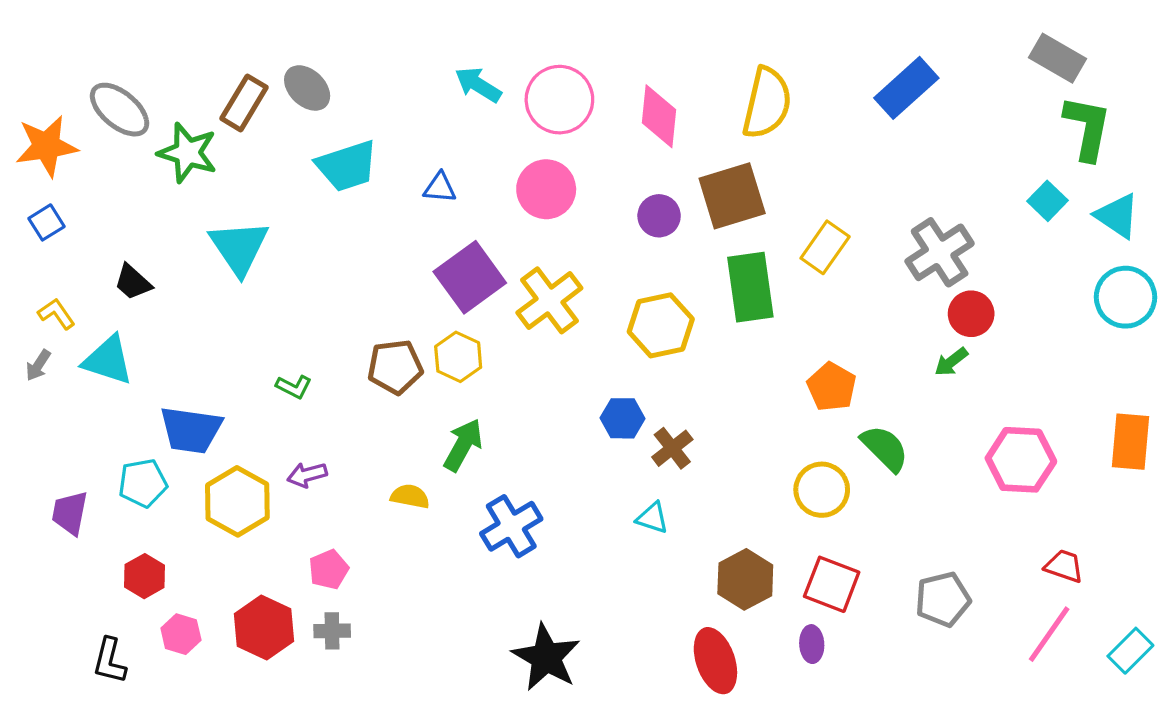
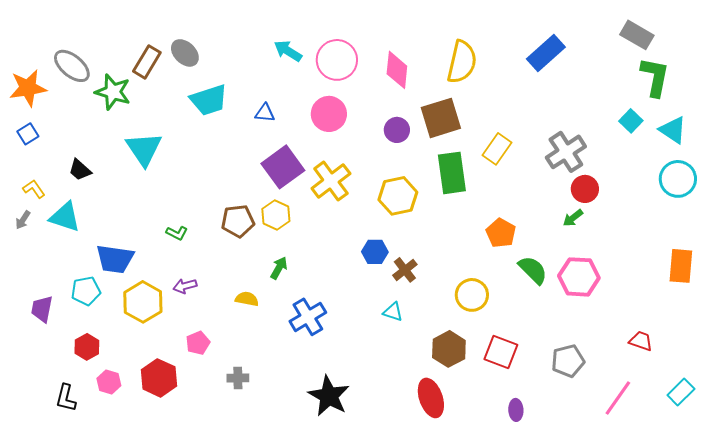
green arrow: (463, 445) -> (279, 268), size x0.7
pink hexagon: (1021, 460) -> (579, 277), moved
yellow circle: (822, 490) -> (472, 295), moved
gray cross: (332, 631) -> (238, 378), moved
pink line: (1049, 634) -> (618, 398), moved
purple ellipse: (812, 644) -> (516, 410), moved

